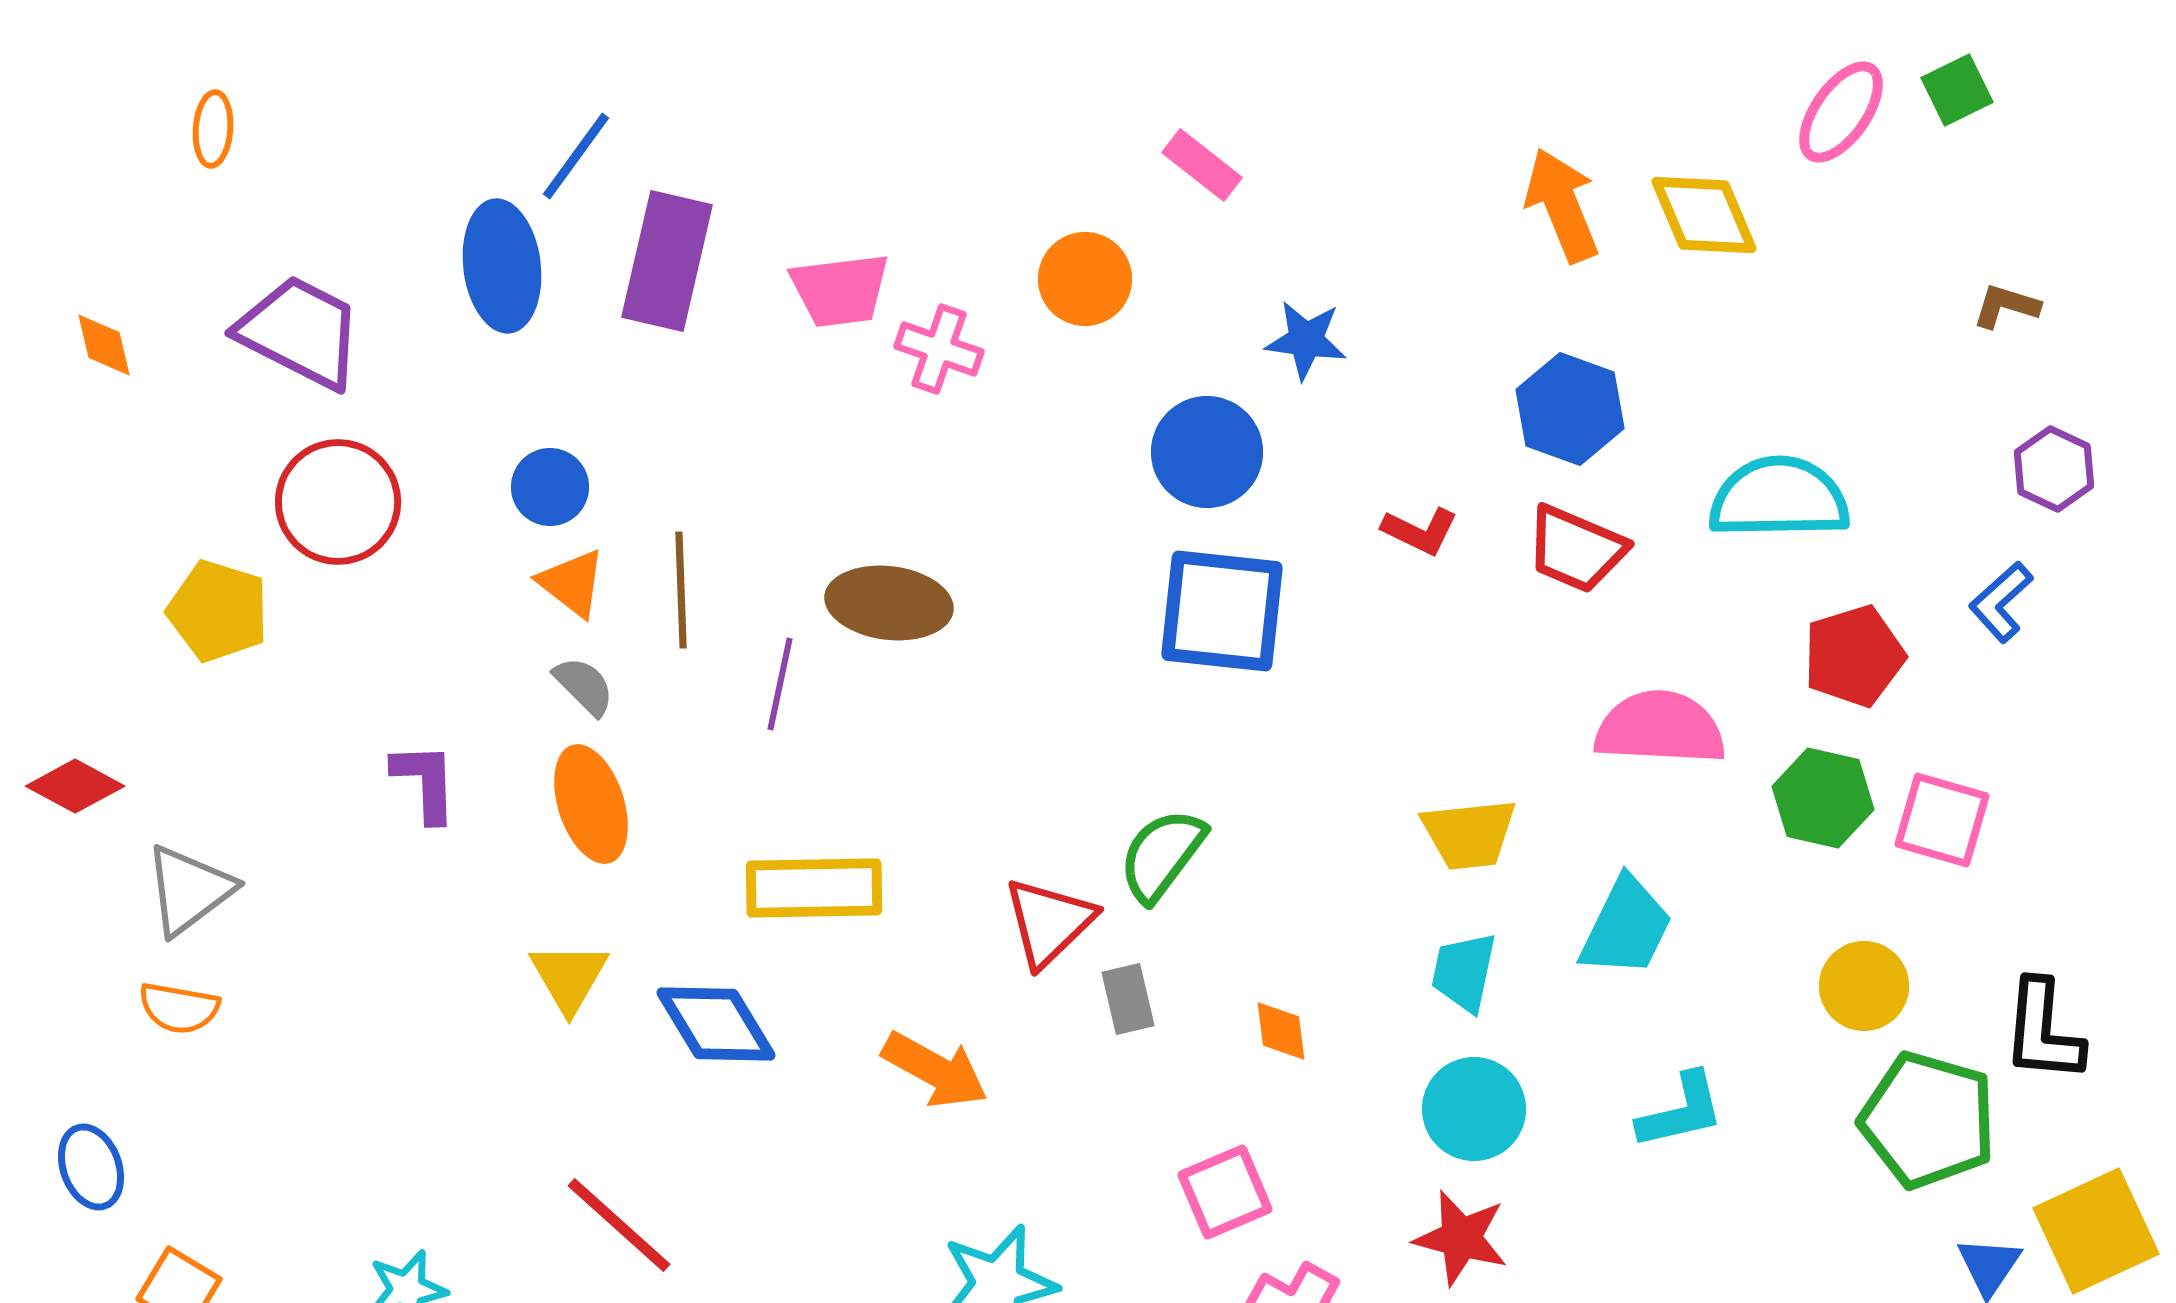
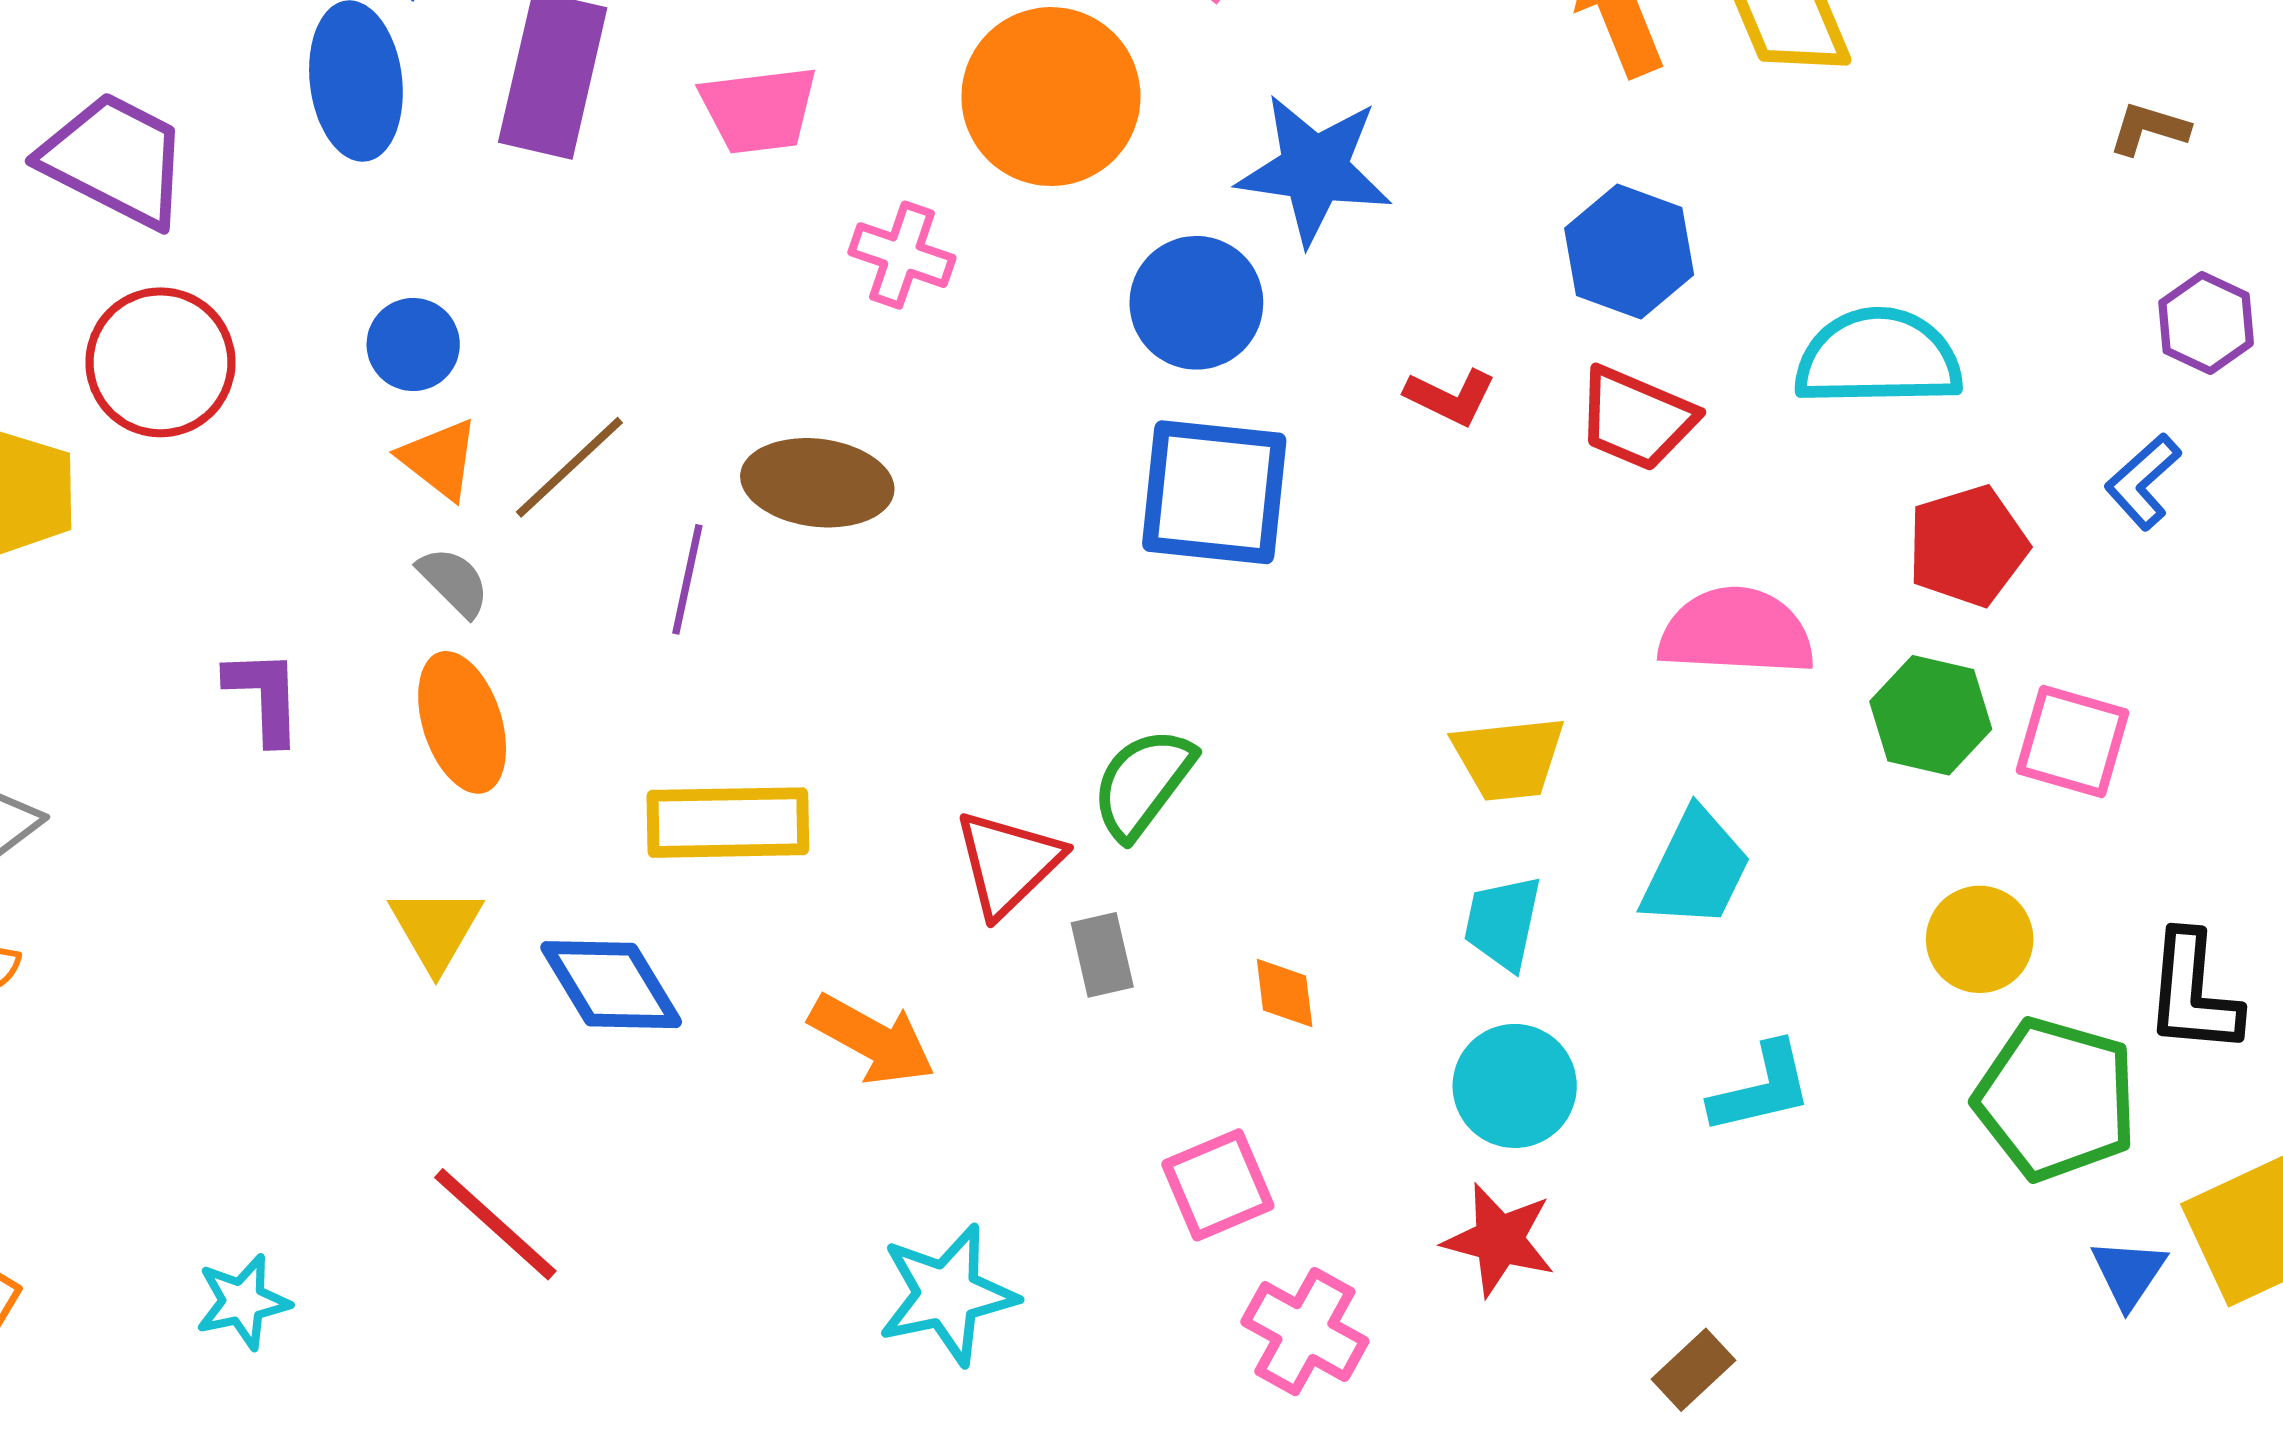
orange circle: (1085, 279) -> (1051, 97), size x1.6
blue star: (1306, 340) -> (1314, 169), size x1.6
pink cross: (939, 349) -> (902, 255), moved
brown line: (681, 590) -> (569, 467), turned 49

